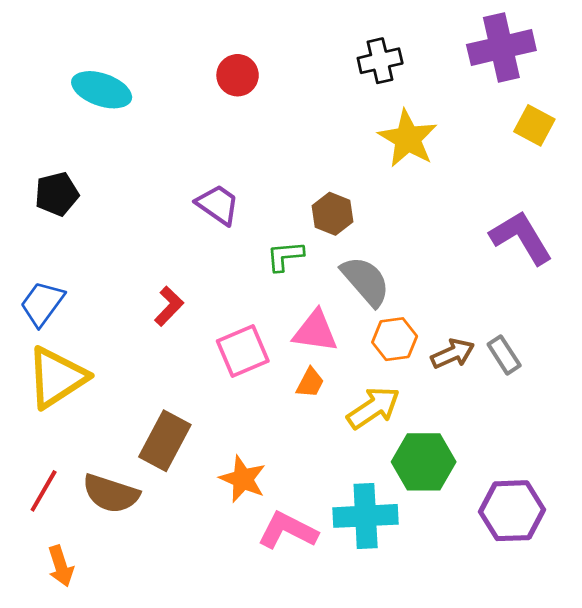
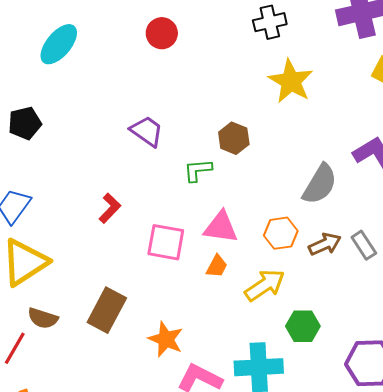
cyan ellipse: (102, 90) -> (59, 44), turned -69
gray semicircle: (366, 281) -> (320, 184), moved, turned 72
pink square: (243, 351) -> (166, 242), turned 33
green hexagon: (424, 462) -> (303, 326), size x0.7
brown semicircle: (111, 494) -> (43, 318), moved, size x0.7

